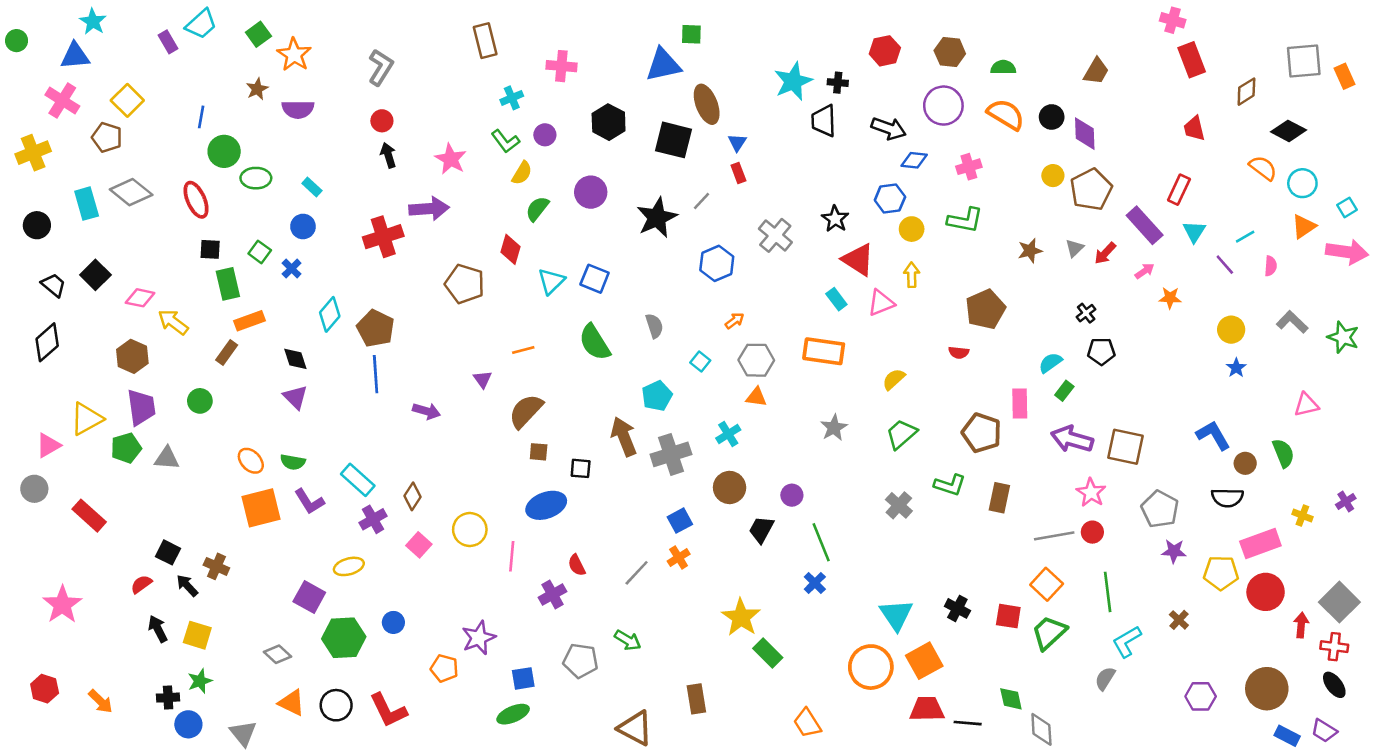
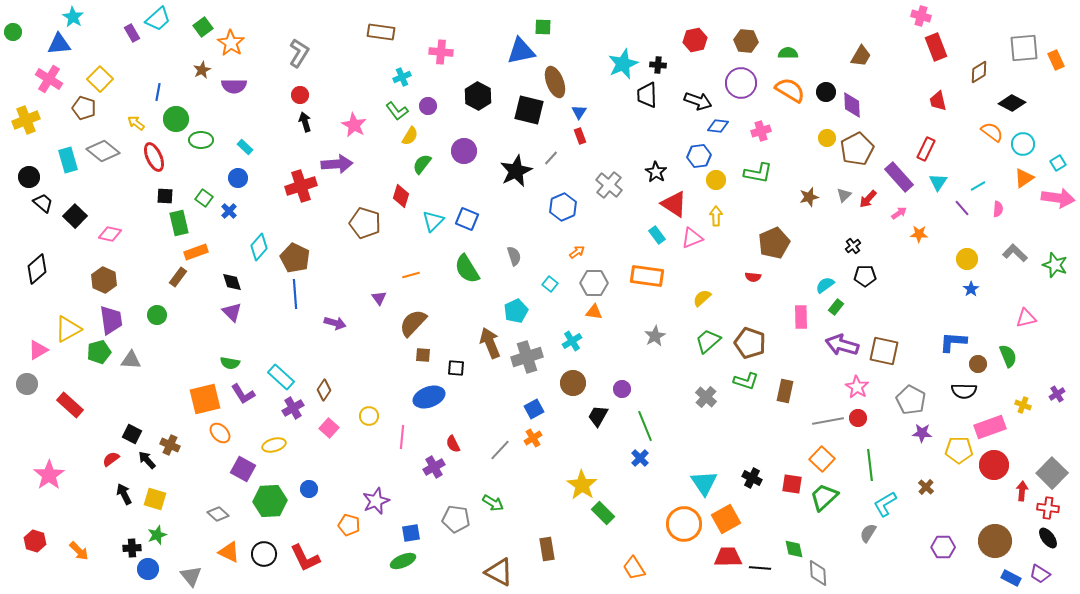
brown rectangle: (485, 41) -> (381, 32), turned -68
black trapezoid: (53, 285) -> (43, 203), moved
yellow arrow: (173, 322) -> (136, 123), moved, size x0.7
brown pentagon: (982, 433) -> (750, 343), moved
blue L-shape: (1213, 435) -> (953, 342), turned -56
orange ellipse: (251, 461) -> (220, 433), moved
yellow circle: (470, 530) -> (369, 416), size x0.7

